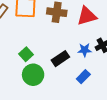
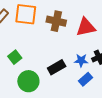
green square: (26, 54) -> (15, 57), moved
blue rectangle: (83, 77) -> (85, 79), moved

